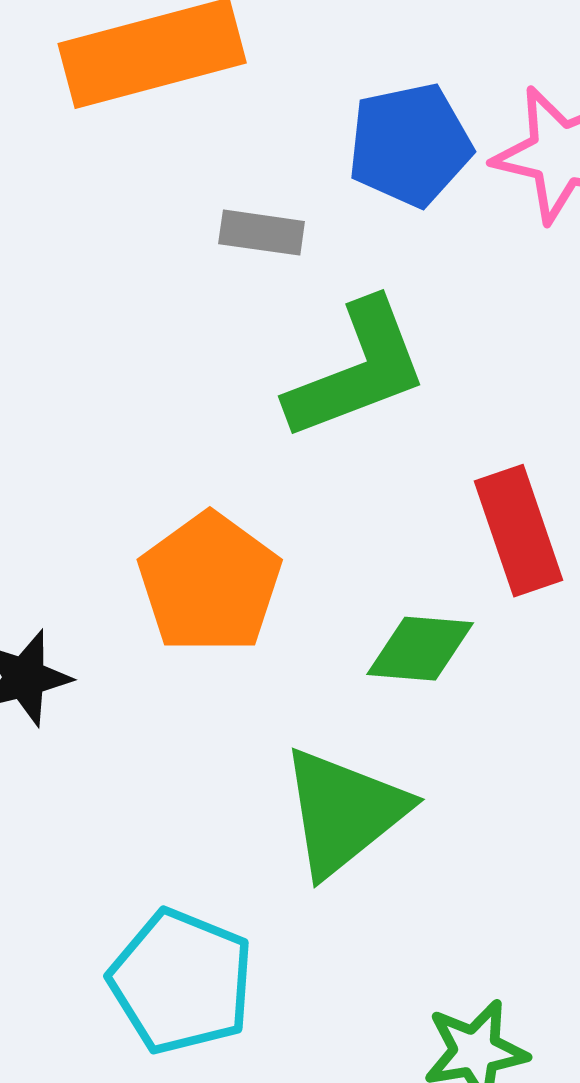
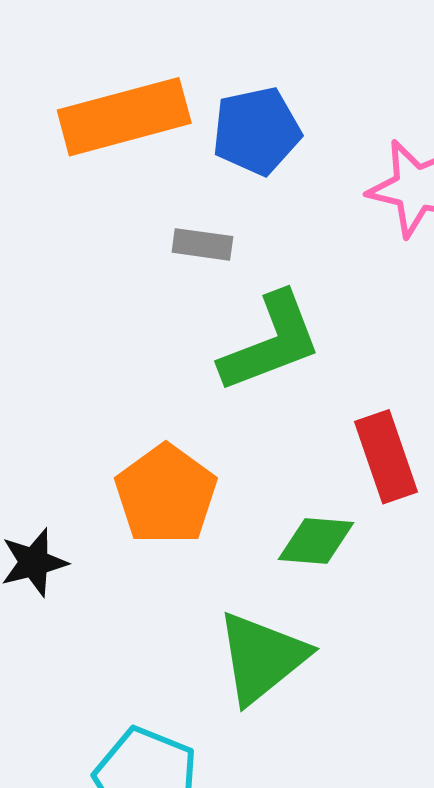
blue pentagon: (410, 145) -> (256, 131), moved

